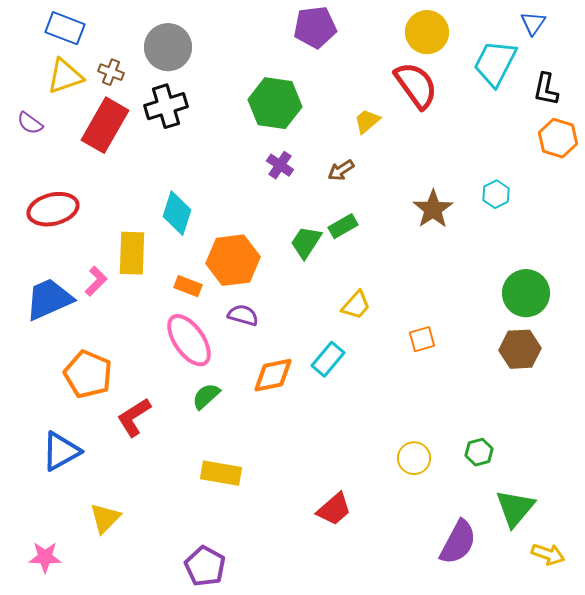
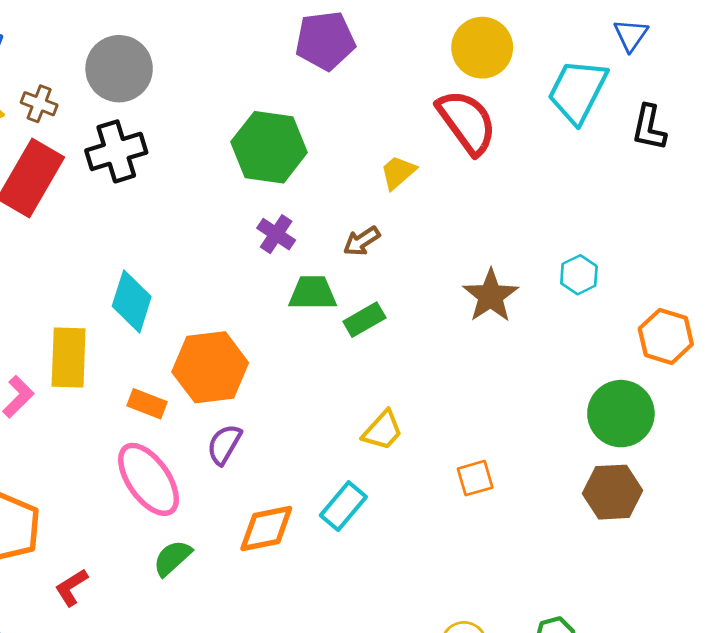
orange hexagon: (558, 138) -> (666, 336), moved
green trapezoid: (306, 242) -> (313, 293), moved, turned 57
purple semicircle: (243, 315) -> (224, 444), turned -76
red L-shape: (134, 417) -> (71, 587), size x0.7

